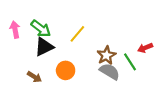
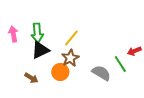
green arrow: (41, 28) -> (37, 33), turned 48
brown star: (106, 55) -> (70, 58), moved

